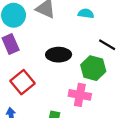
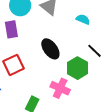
black ellipse: (59, 55) -> (50, 49), turned 40

